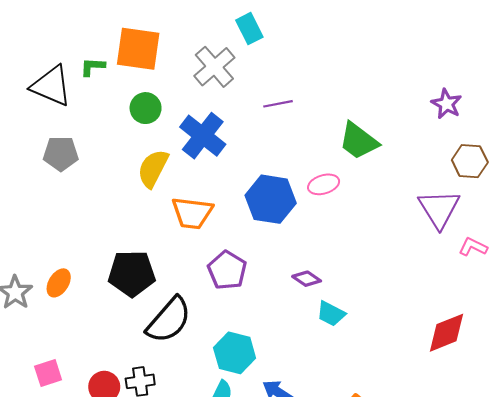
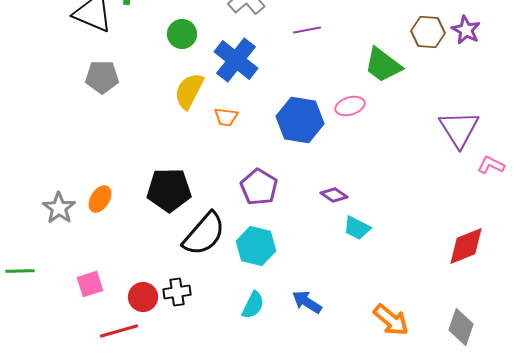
brown hexagon: (470, 161) -> (428, 32), moved
orange trapezoid: (192, 213) -> (226, 117), moved, size x0.6
cyan hexagon: (235, 353) -> (256, 246), moved

